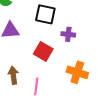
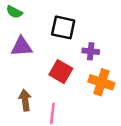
orange cross: (77, 72) -> (101, 82), moved

